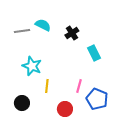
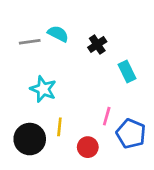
yellow line: (47, 86) -> (59, 127), moved
black circle: (22, 103) -> (30, 139), size x1.5

